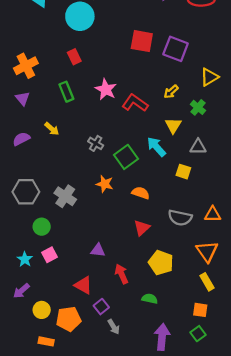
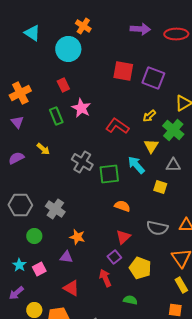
pink star: (106, 89) -> (81, 108), moved
green cross: (198, 107) -> (173, 130), size x1.5
gray cross: (96, 143) -> (82, 162), size x1.5
green square: (126, 157) -> (109, 174), turned 30
orange star: (105, 184) -> (77, 237), moved
purple triangle: (98, 250) -> (66, 257), moved
pink square: (50, 255) -> (39, 269), moved
purple square: (101, 307) -> (114, 257), moved

